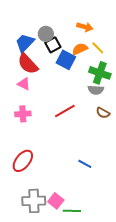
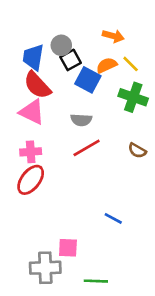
blue trapezoid: (25, 43) -> (33, 57), turned -35
pink triangle: (24, 84) -> (32, 112), size x1.5
gray semicircle: (96, 90) -> (81, 120), moved
red ellipse: (23, 161) -> (31, 180), moved
pink square: (56, 201) -> (68, 248), moved, turned -35

